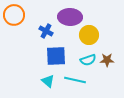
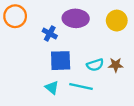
yellow circle: (89, 35) -> (117, 21), moved

